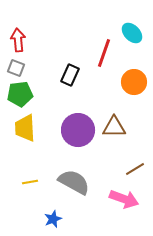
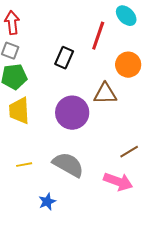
brown triangle: (114, 127) -> (105, 94), moved

